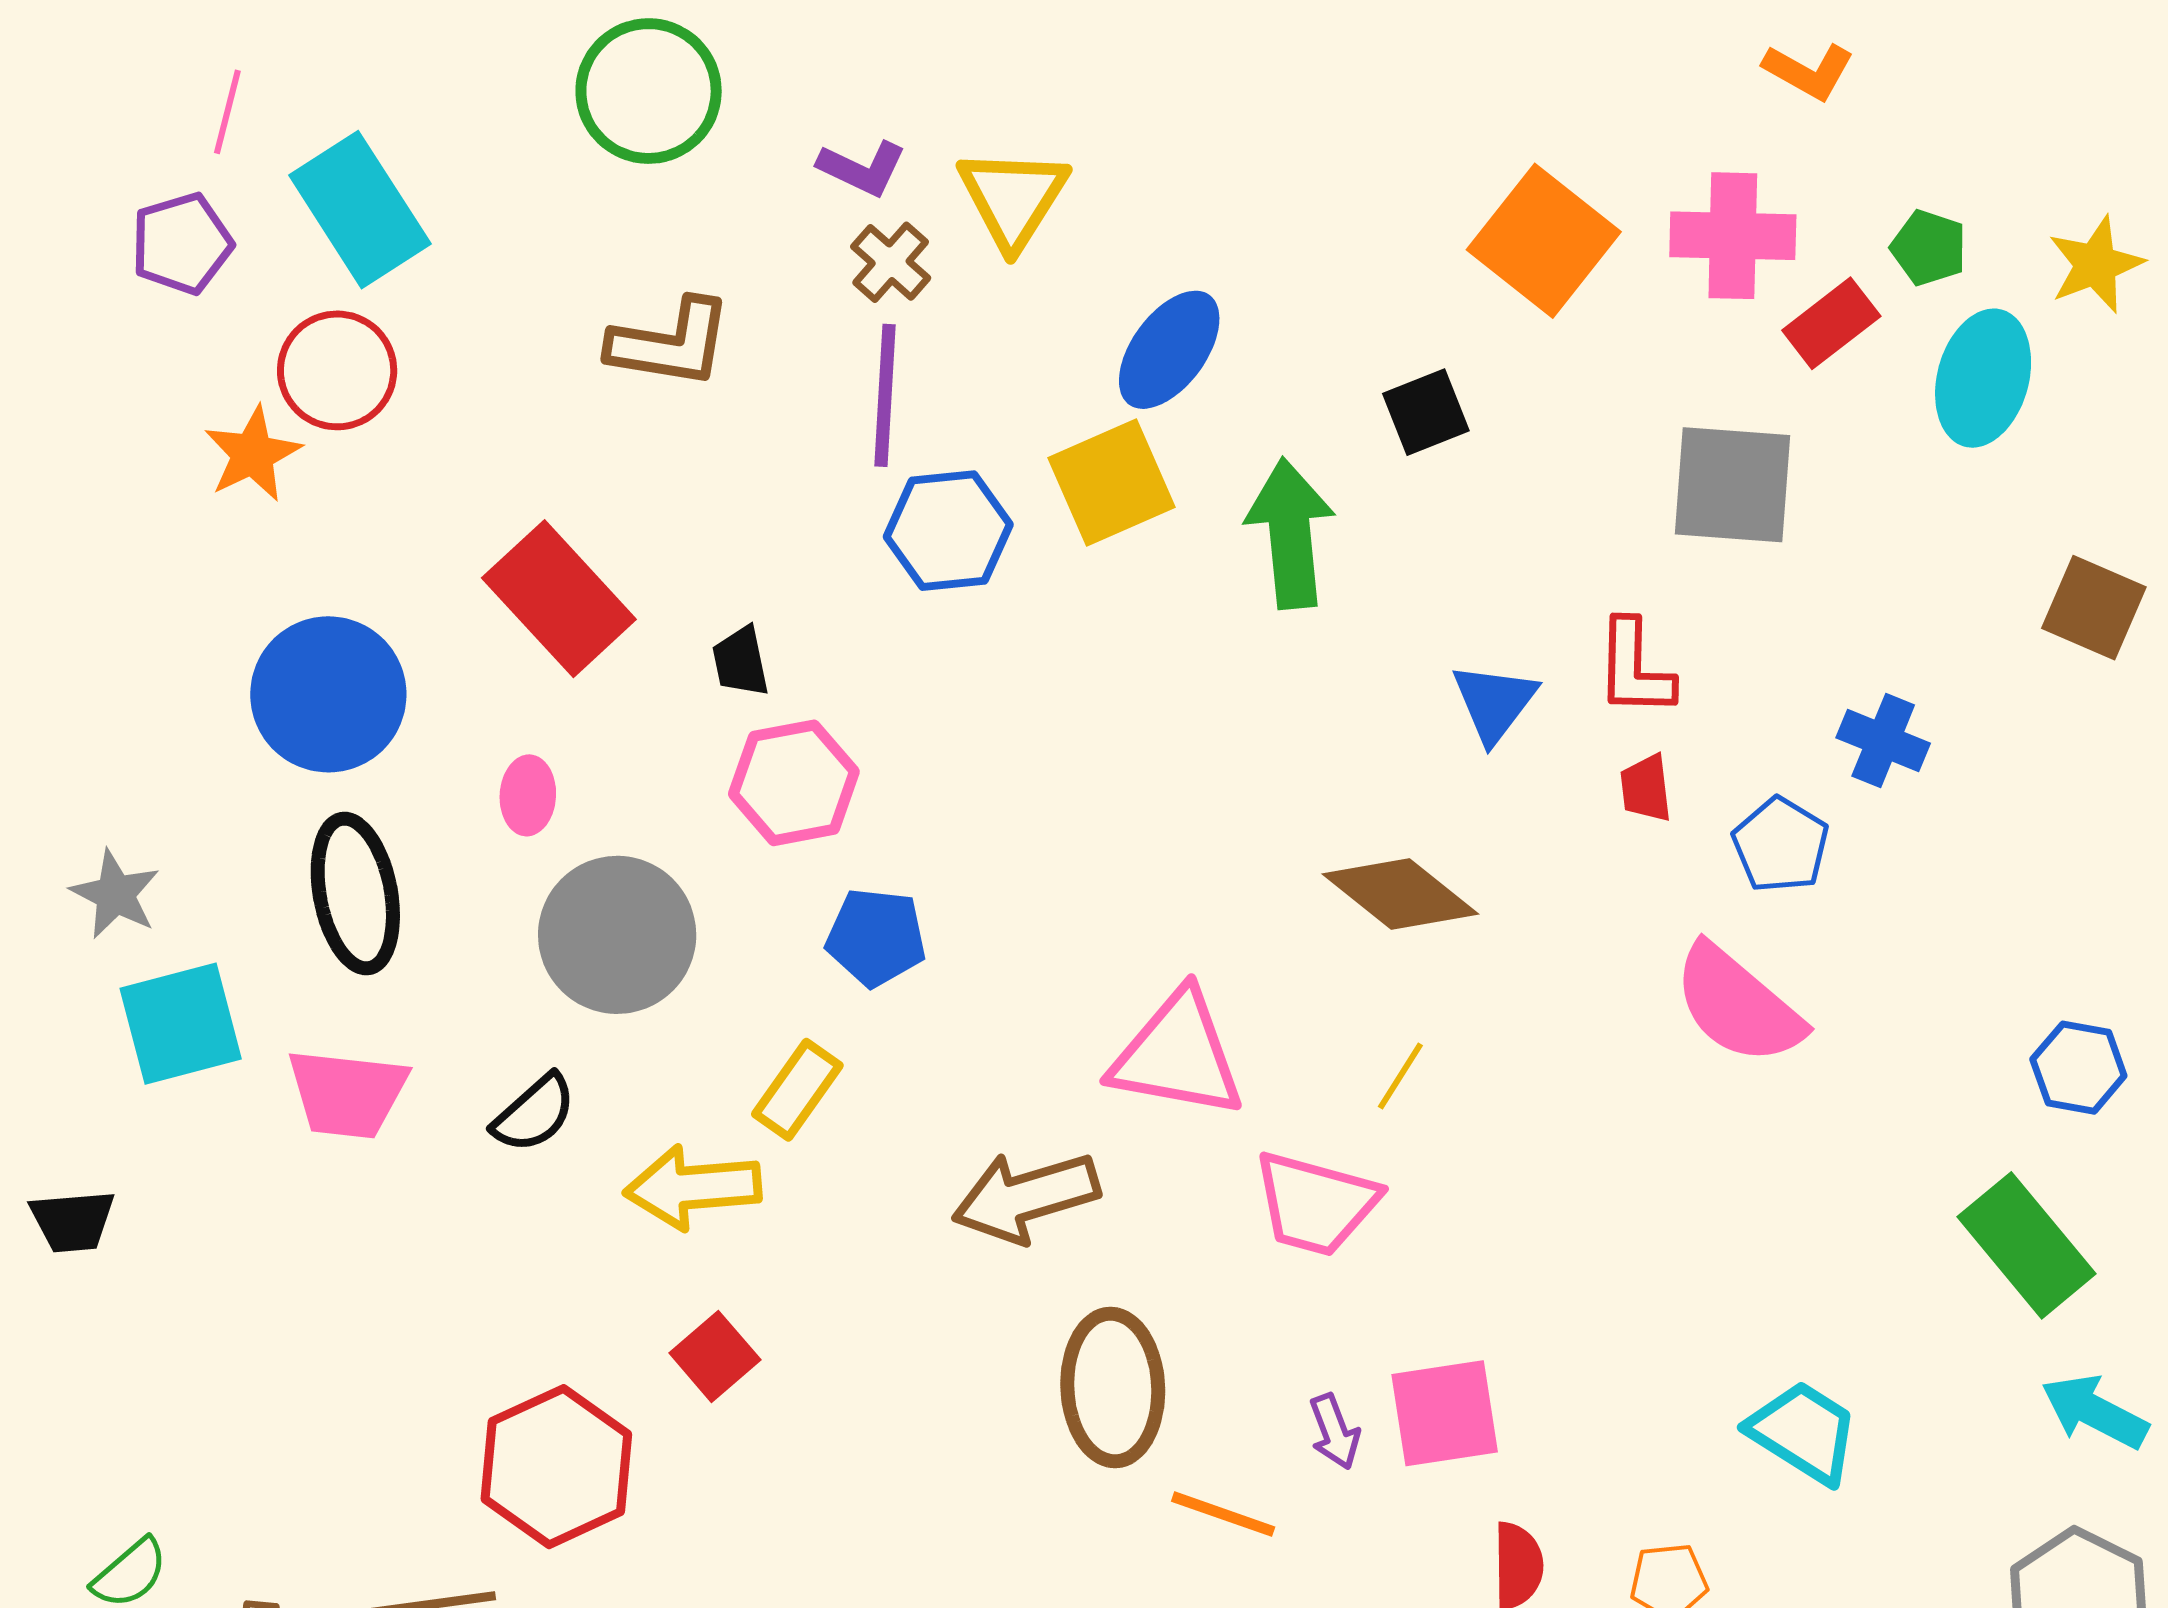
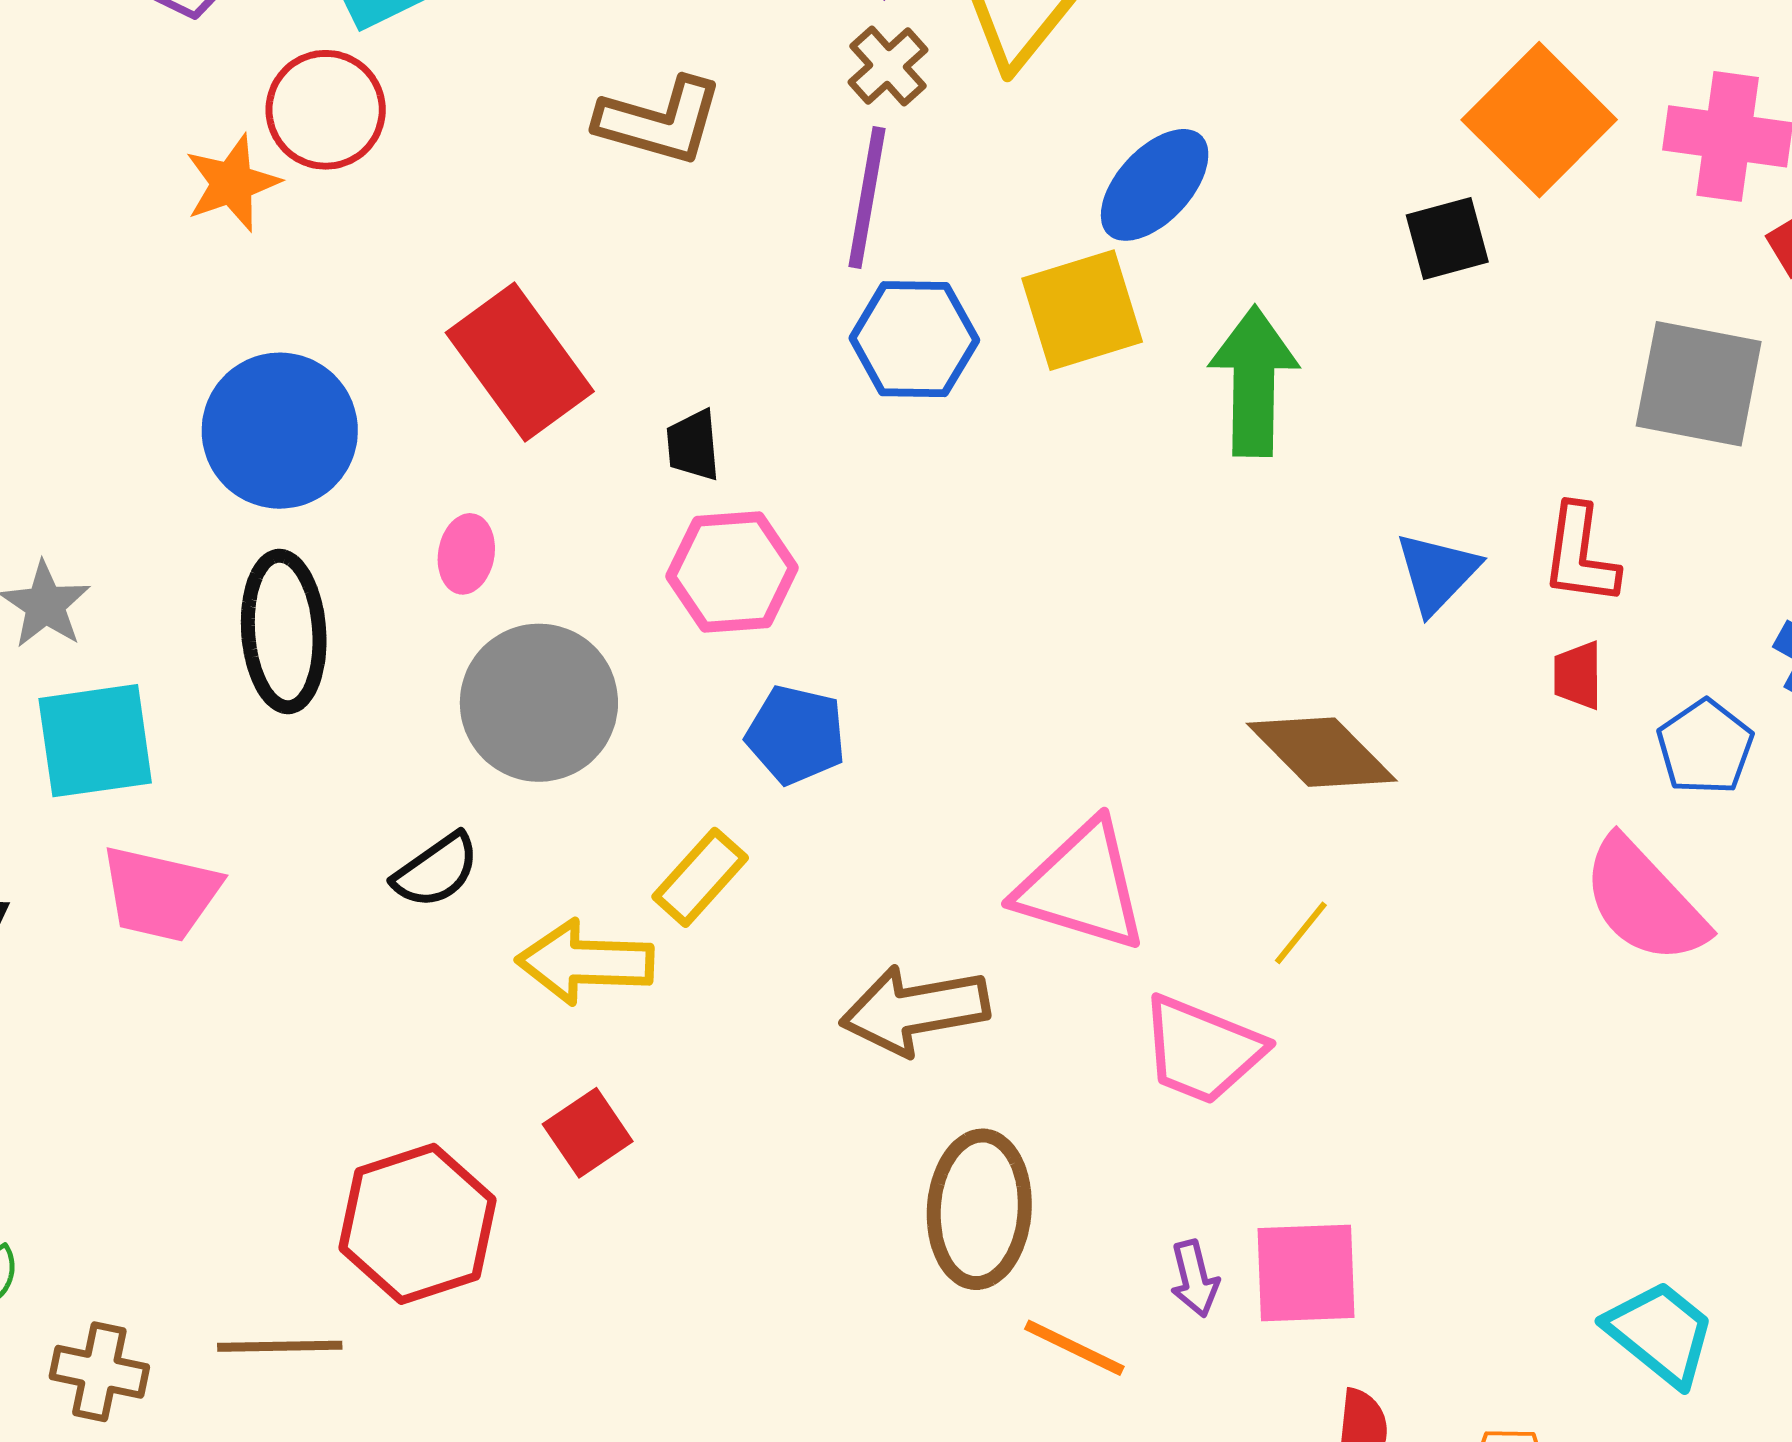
black square: (1426, 412) -> (1447, 238), moved
pink trapezoid: (347, 1093) -> (160, 894), moved

